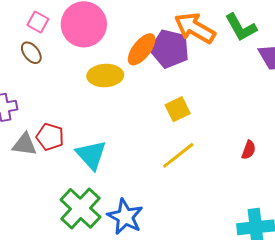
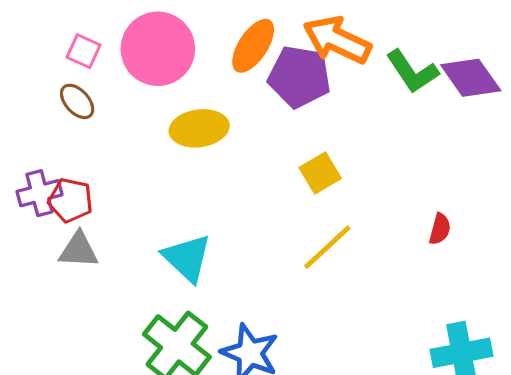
green L-shape: (241, 27) -> (412, 72), moved
orange ellipse: (142, 49) -> (253, 46), moved
red pentagon: (50, 137) -> (70, 200), moved

